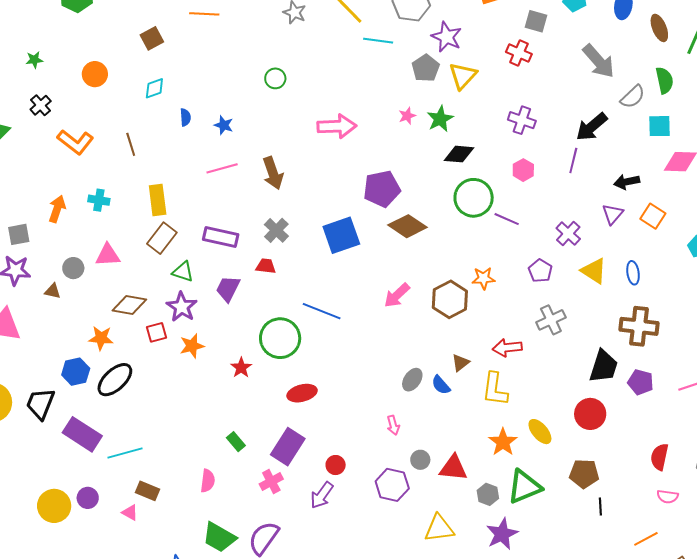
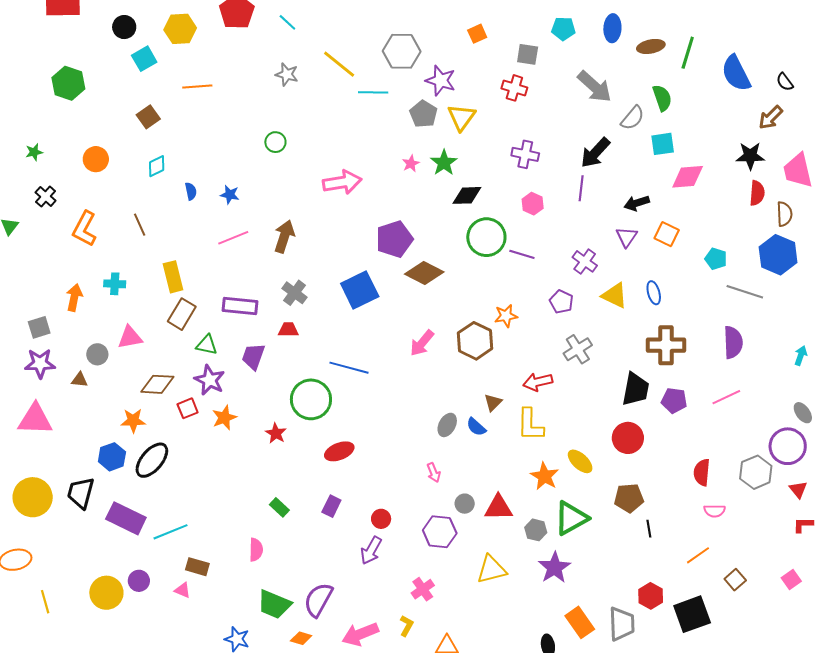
brown ellipse: (659, 28) -> (651, 46), turned -72
orange L-shape: (75, 142) -> (85, 229), turned 87
brown arrow: (273, 173) -> (284, 236), turned -136
purple rectangle: (288, 447) -> (331, 506), size x0.6
pink cross: (271, 481) -> (423, 589), moved

